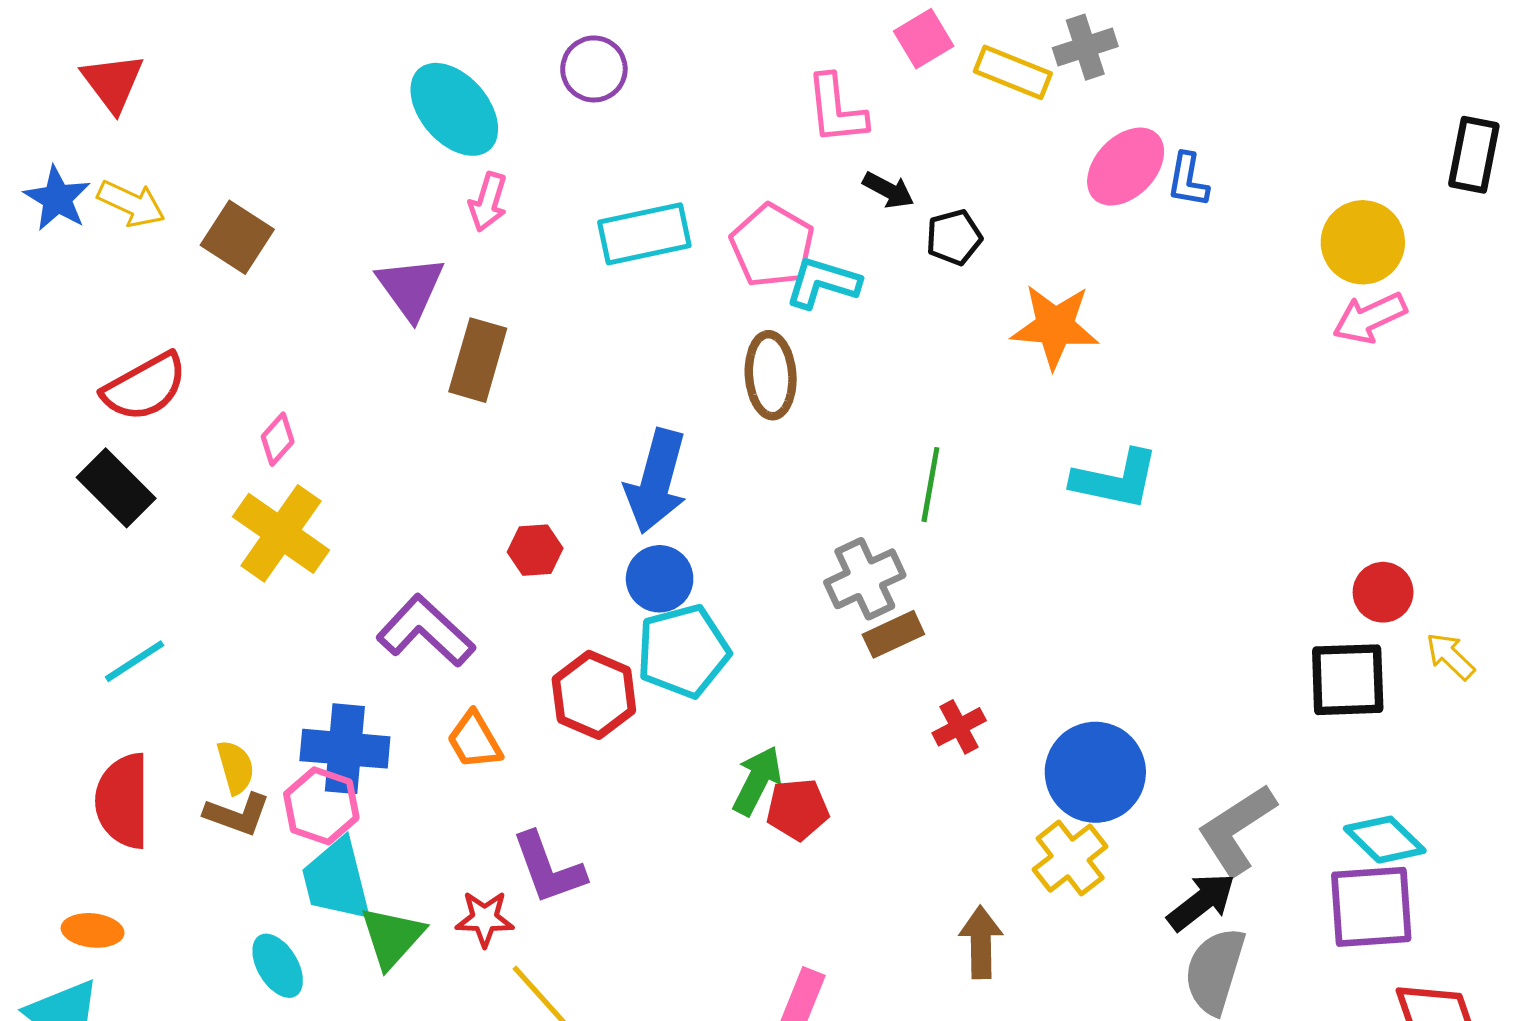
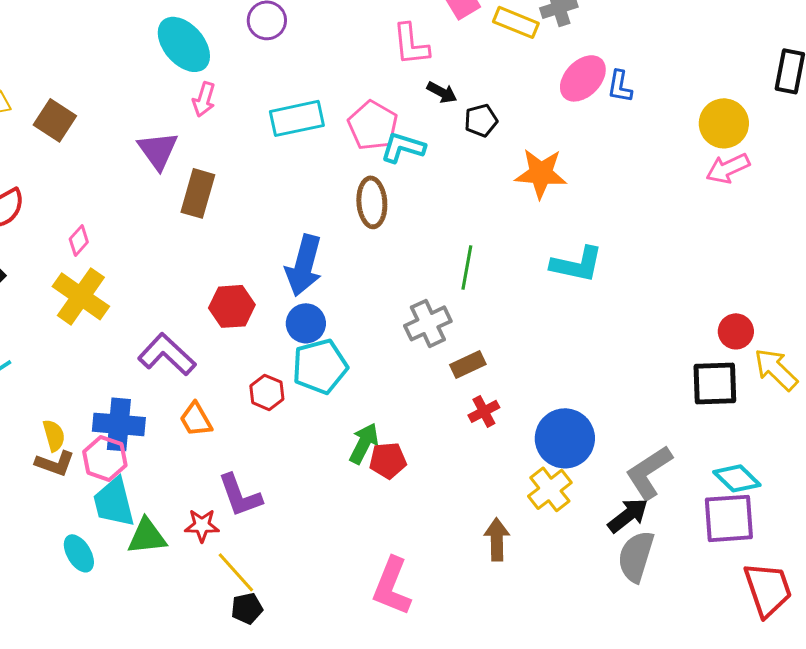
red hexagon: (535, 550) -> (232, 306), size x1.4
brown rectangle: (893, 634) -> (468, 364), moved
yellow arrow: (1450, 656) -> (776, 369), size x1.5
red hexagon: (594, 695) -> (267, 392), size x0.7
green triangle: (392, 937) -> (147, 536), turned 42

